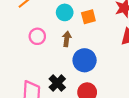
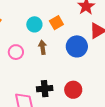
blue circle: (85, 60) -> (77, 46), moved
black cross: (57, 83) -> (45, 89), turned -35

